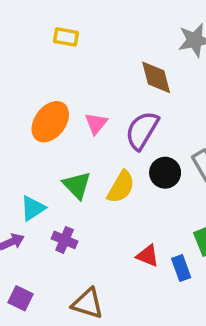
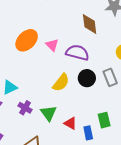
pink triangle: (96, 123) -> (52, 45), turned -32
purple semicircle: (142, 130) -> (77, 53), turned 65
green triangle: (77, 185) -> (49, 113), moved

